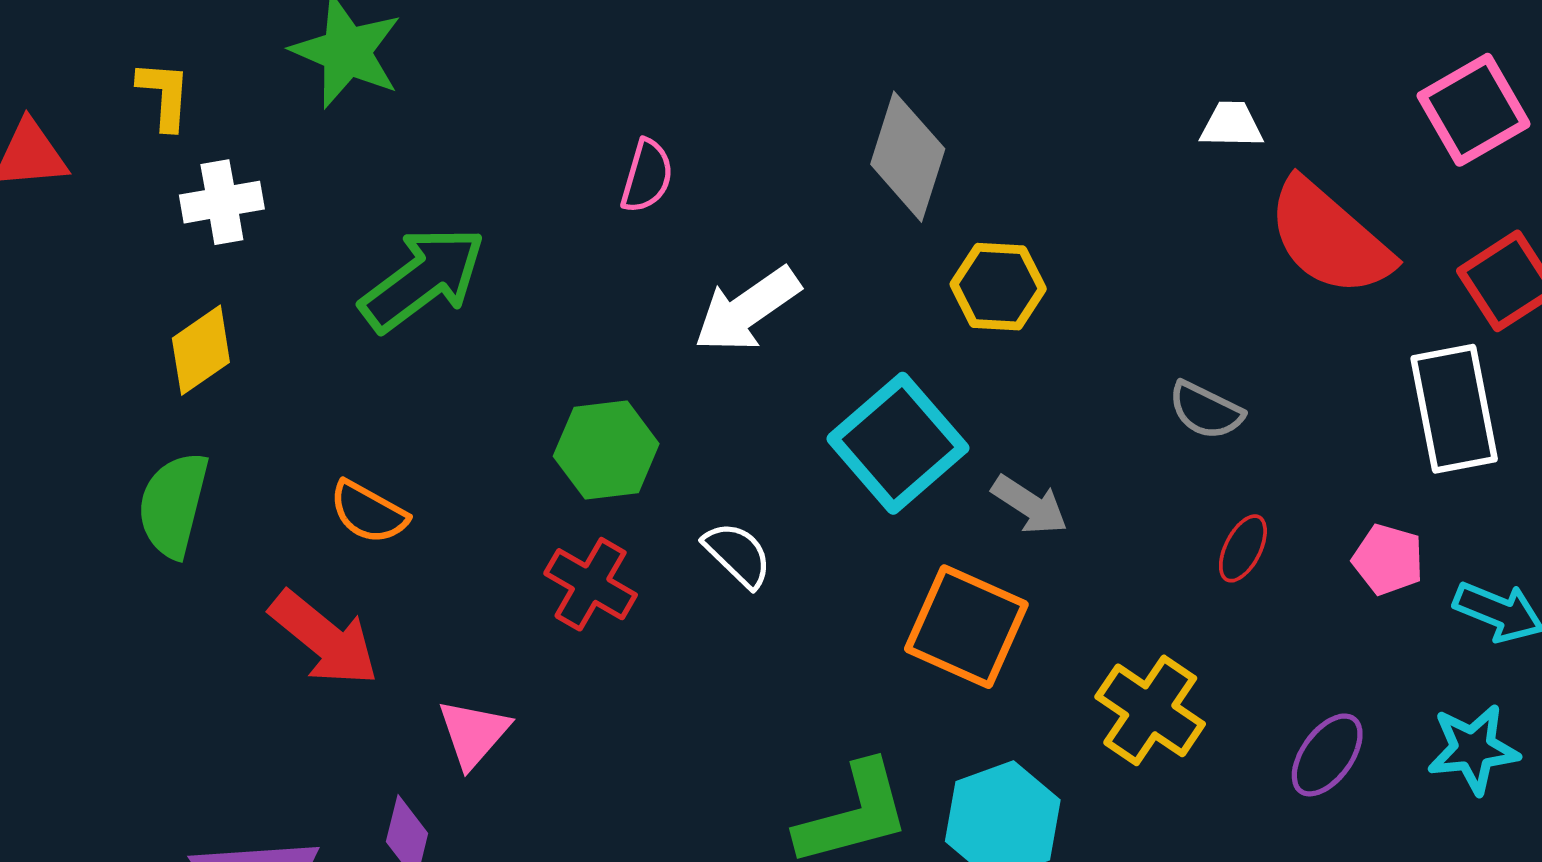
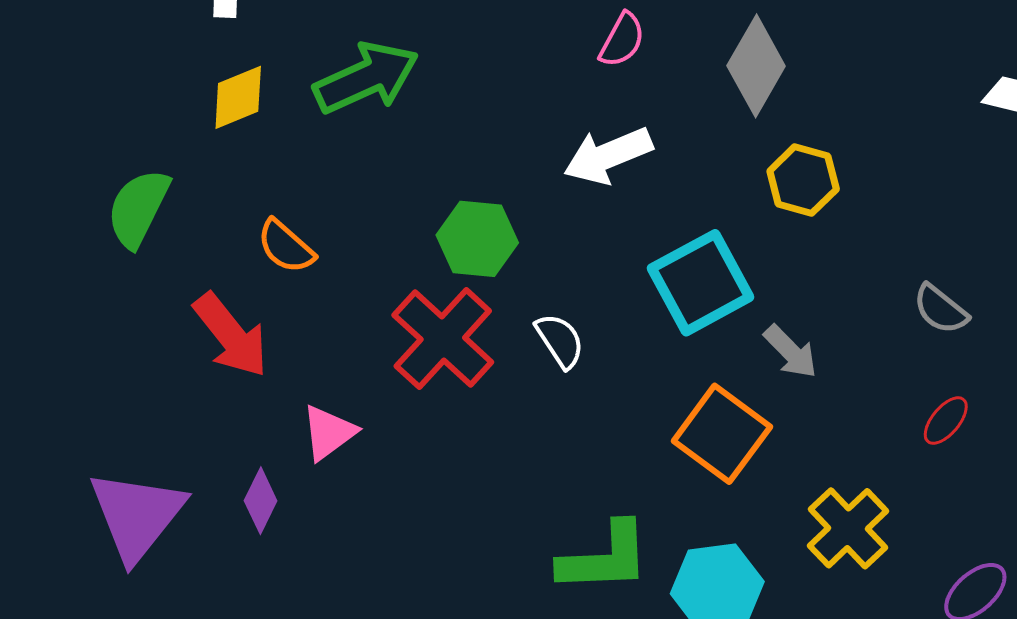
pink semicircle: (647, 176) -> (622, 40), moved
yellow diamond: (201, 350) -> (238, 97), moved
red cross: (591, 584) -> (443, 339), size x1.5

